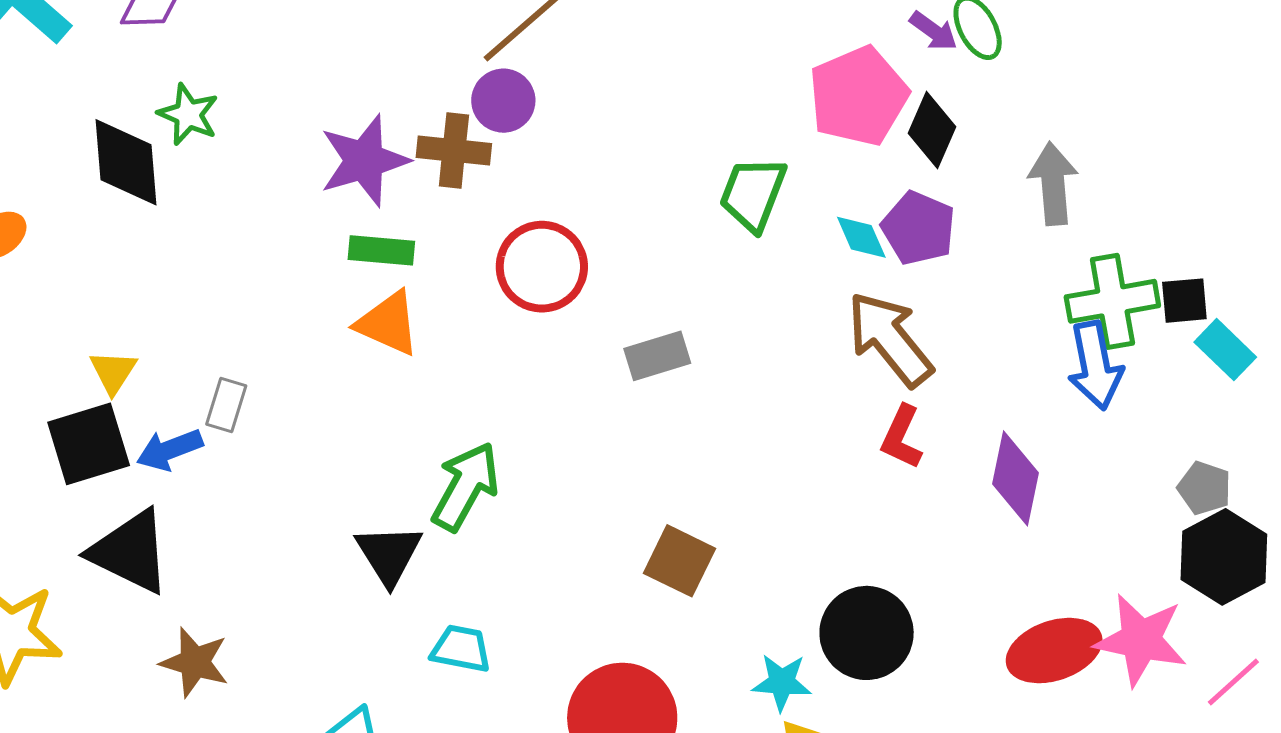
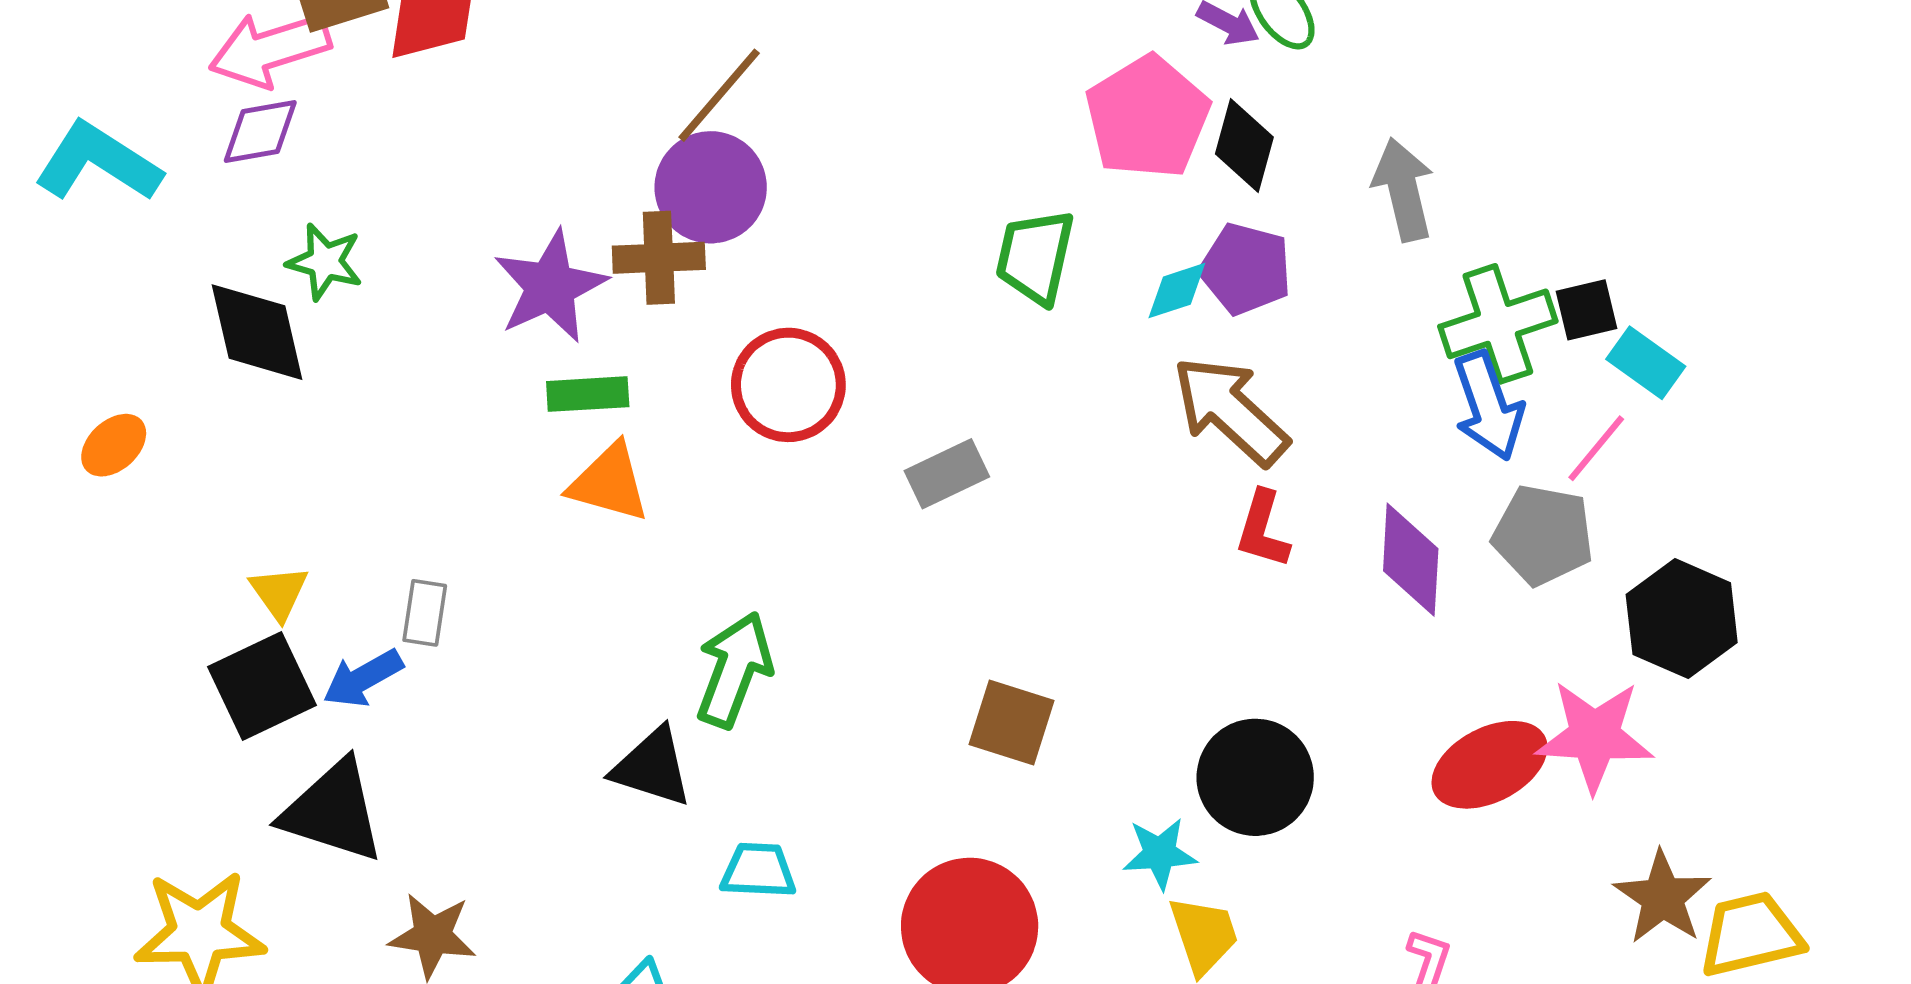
purple circle: (503, 101) -> (711, 187), size x1.4
cyan diamond: (861, 237) -> (1177, 291), turned -76
gray pentagon: (1204, 488) -> (1543, 535), moved, size x1.5
black triangle: (389, 554) -> (652, 767), turned -32
pink line: (1233, 682) -> (1596, 448), moved

